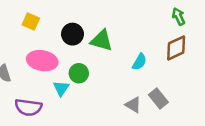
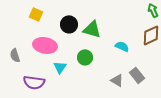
cyan semicircle: (139, 62) -> (122, 46), turned -96
green circle: (79, 73) -> (85, 57), moved

